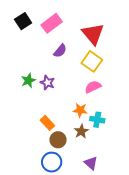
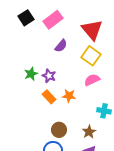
orange star: (80, 110) -> (69, 96), moved
cyan cross: (97, 120) -> (104, 111), moved
orange rectangle: (47, 123) -> (49, 97), moved
brown star: (81, 131) -> (89, 132), moved

